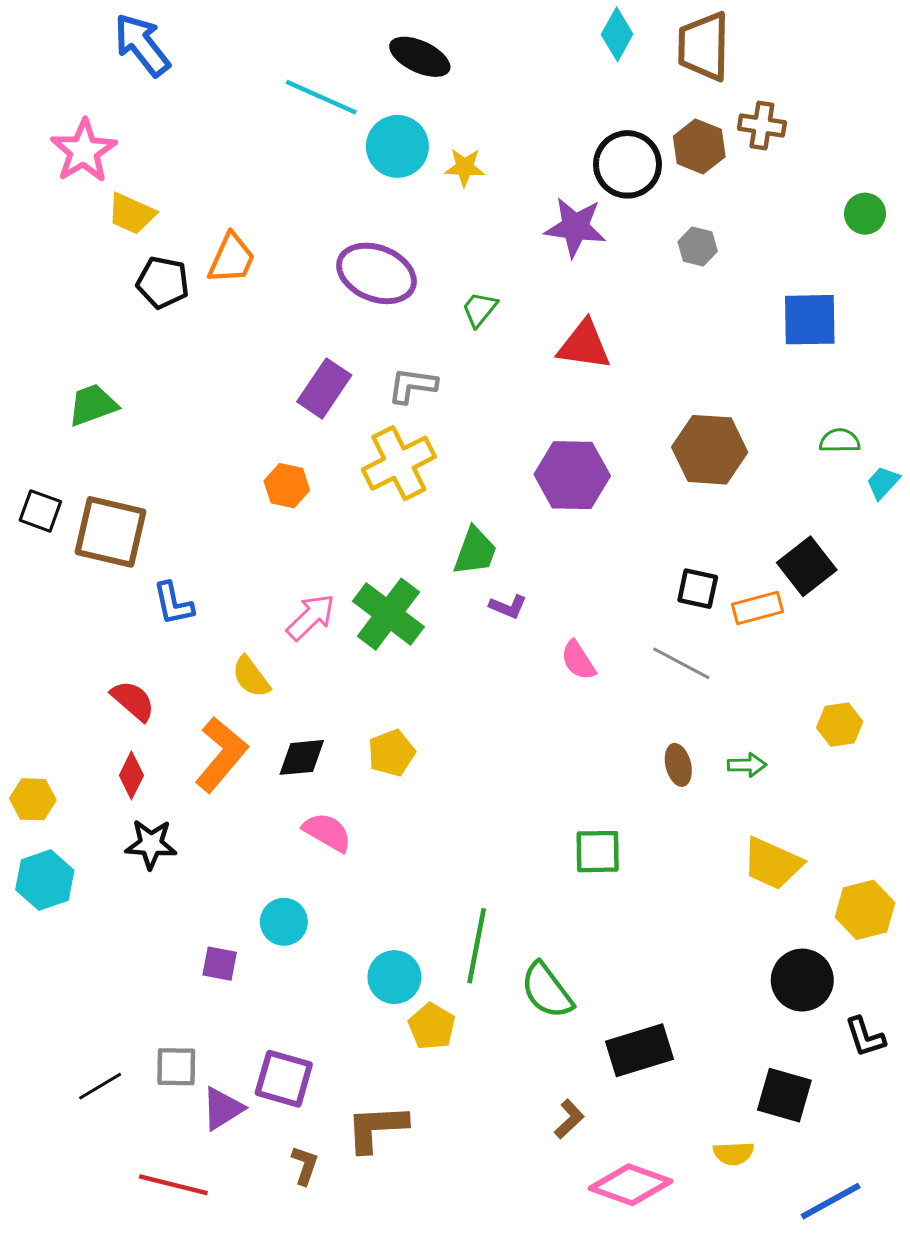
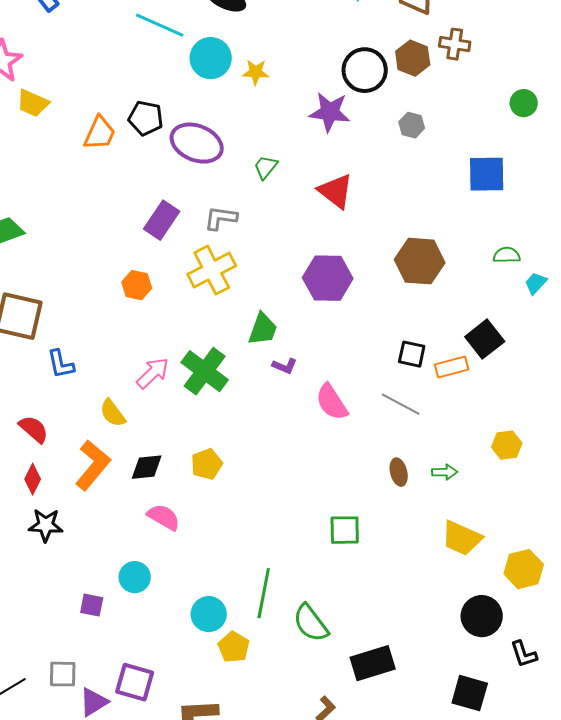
black pentagon: (163, 282) -> (146, 118), moved
red triangle: (584, 345) -> (336, 191), turned 30
pink semicircle: (578, 660) -> (332, 402), size x1.4

